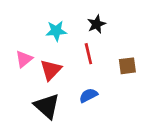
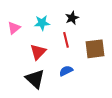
pink triangle: (24, 59) -> (14, 28), moved
brown square: (127, 66) -> (95, 49), size x1.5

